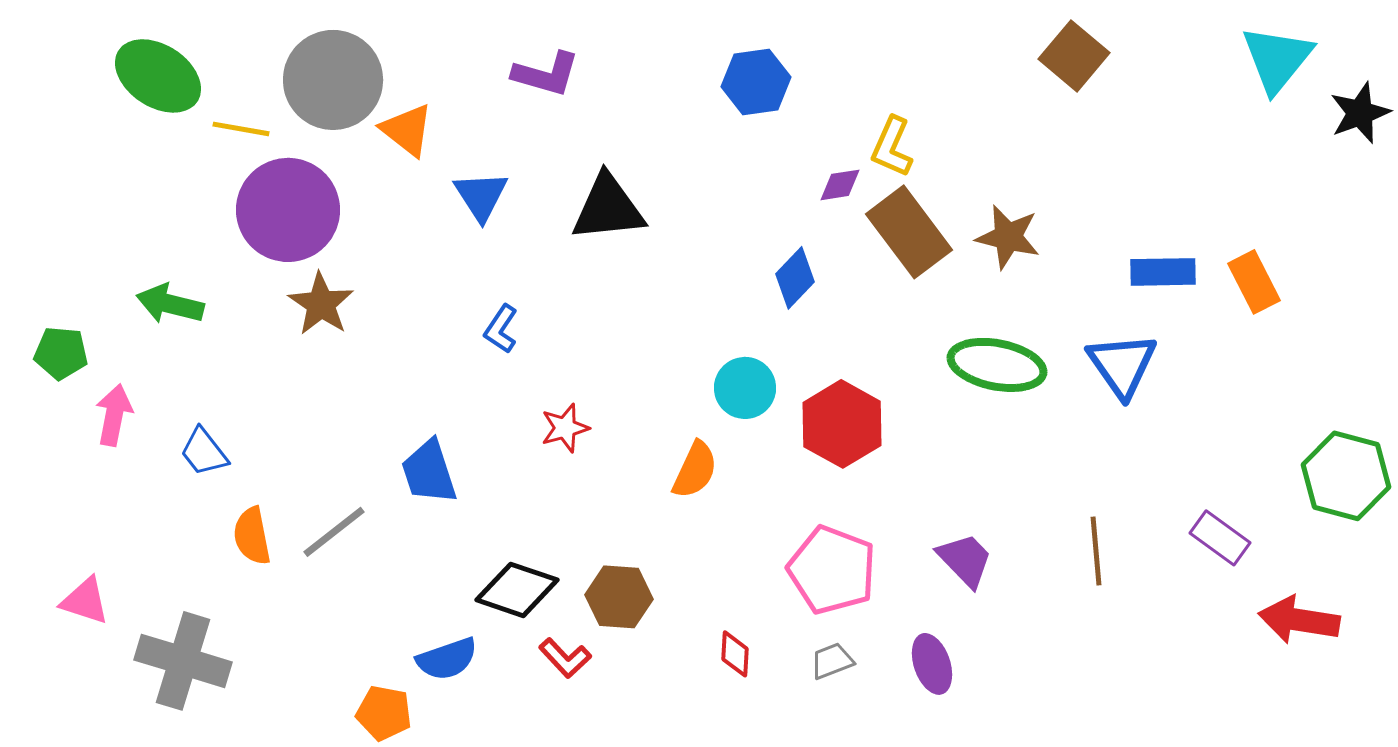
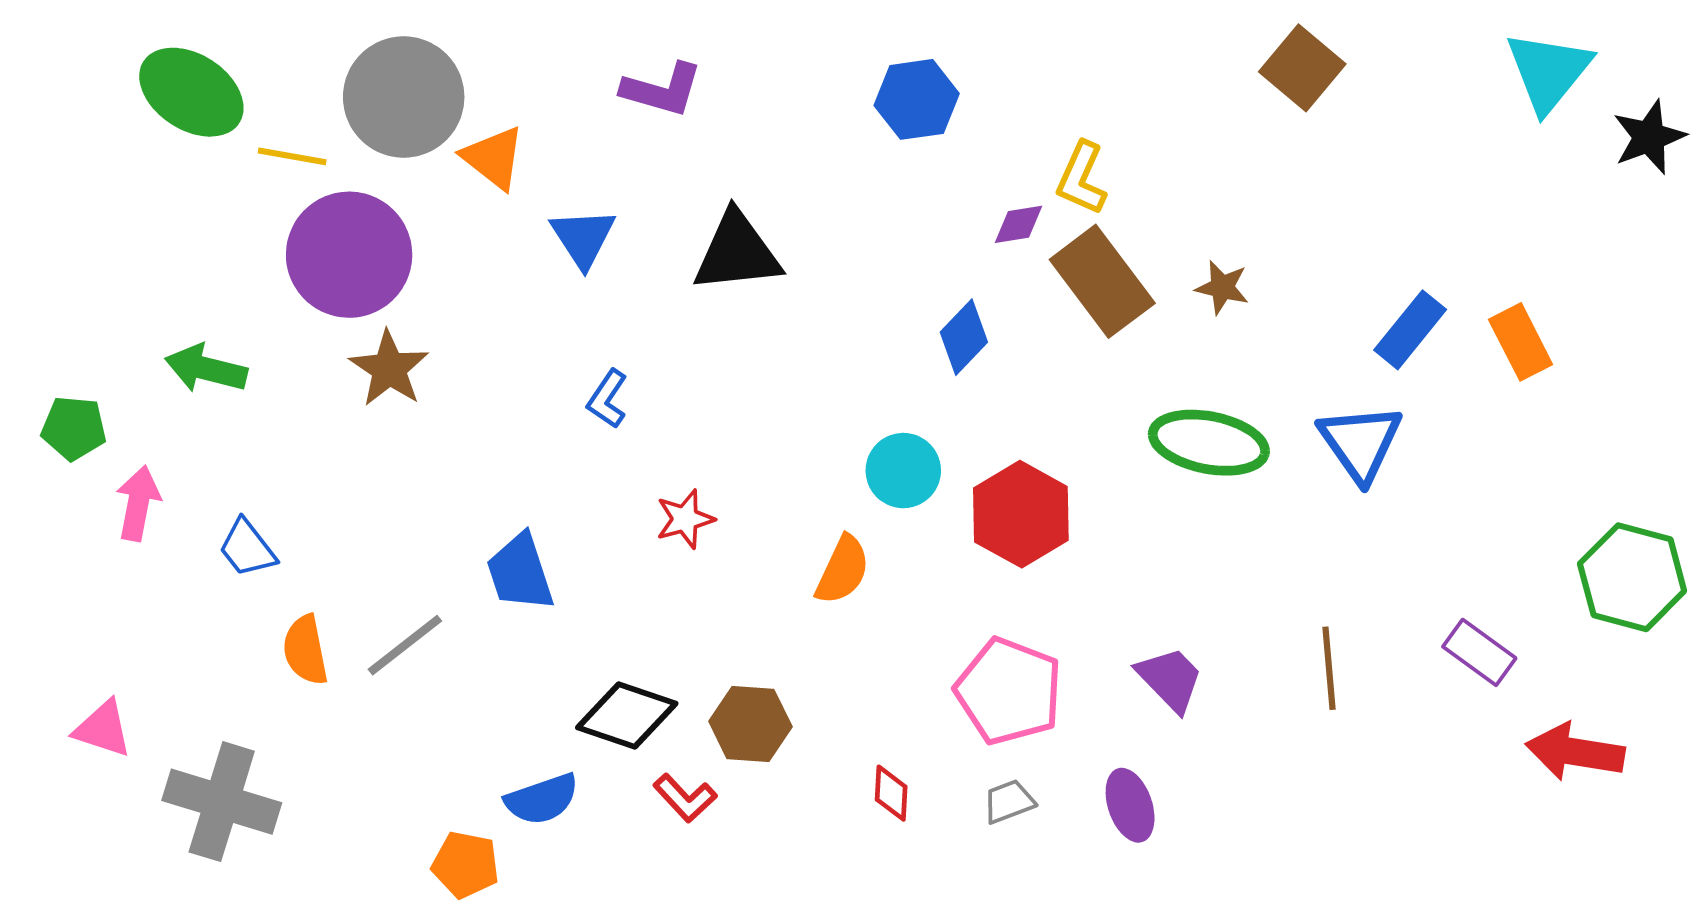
brown star: (1008, 237) -> (1222, 287), size x0.7
blue rectangle: (1163, 272) -> (1410, 330), turned -50

